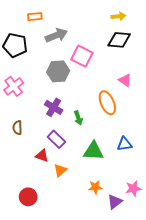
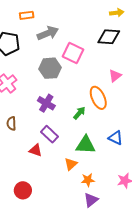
yellow arrow: (118, 16) -> (117, 13), moved
pink triangle: (125, 80) -> (115, 76), turned 48
green arrow: (78, 118) -> (79, 113), moved, turned -120
blue triangle: (124, 144) -> (116, 138), turned 35
orange triangle: (60, 170) -> (71, 164), moved
purple triangle: (115, 202) -> (91, 200), moved

